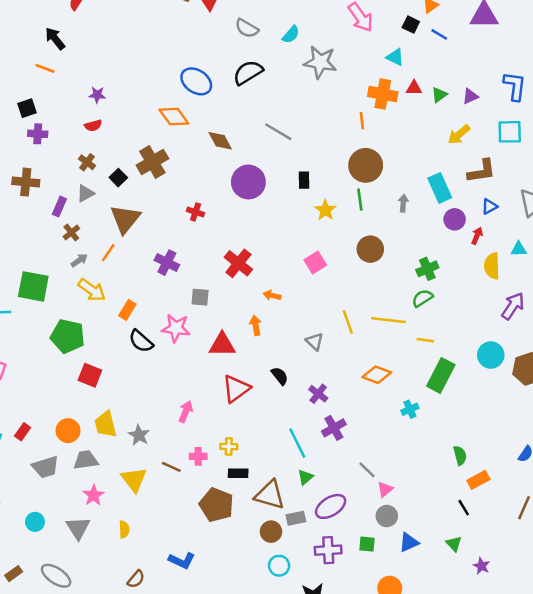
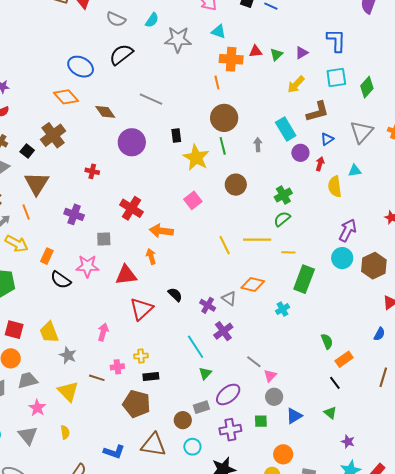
cyan triangle: (395, 57) -> (218, 31), moved
yellow star: (325, 210) -> (196, 158), size x1.5
orange line: (108, 253) -> (26, 212), turned -49
orange arrow: (272, 295) -> (161, 231), size x1.6
purple arrow: (513, 306) -> (348, 230), moved
gray triangle: (314, 342) -> (229, 298), moved
red square: (90, 375) -> (14, 330), moved
yellow trapezoid: (106, 424) -> (49, 332), moved
brown triangle: (270, 495) -> (154, 445), moved
purple star: (481, 566) -> (348, 442), moved

